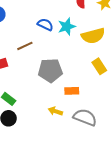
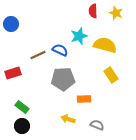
blue semicircle: (45, 25) -> (60, 50), moved
yellow semicircle: (93, 36) -> (105, 45), turned -150
gray semicircle: (85, 117) -> (97, 125), size x0.6

